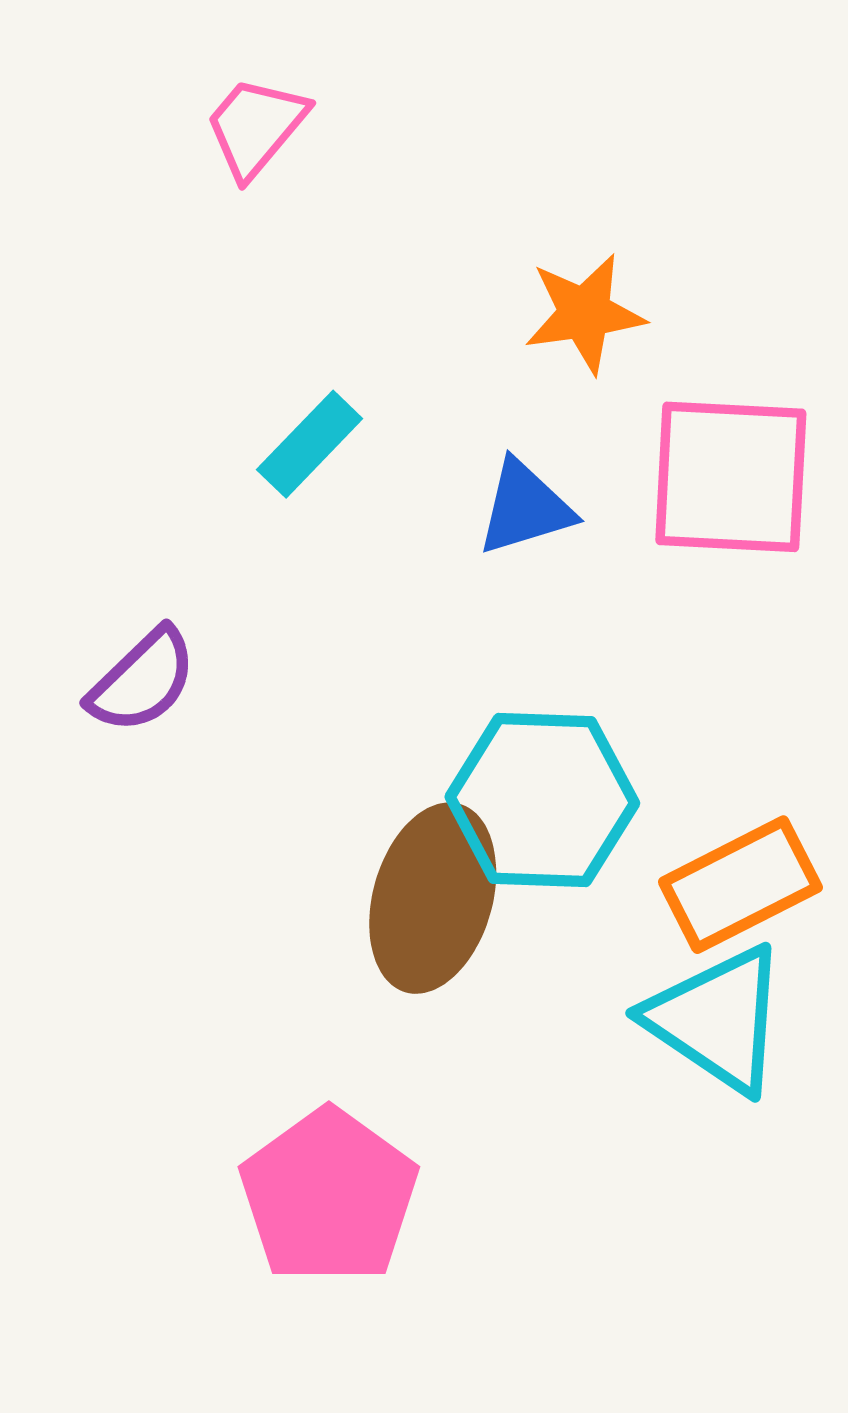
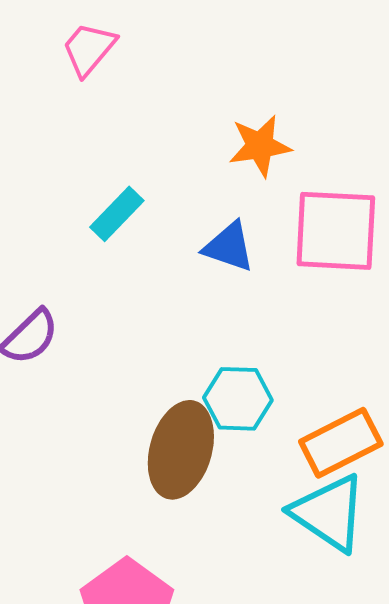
blue triangle: (525, 508) -> (229, 247), turned 36
cyan hexagon: (542, 800) -> (238, 399), size x0.7

